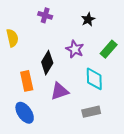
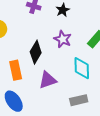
black star: (88, 19) -> (63, 10), moved

